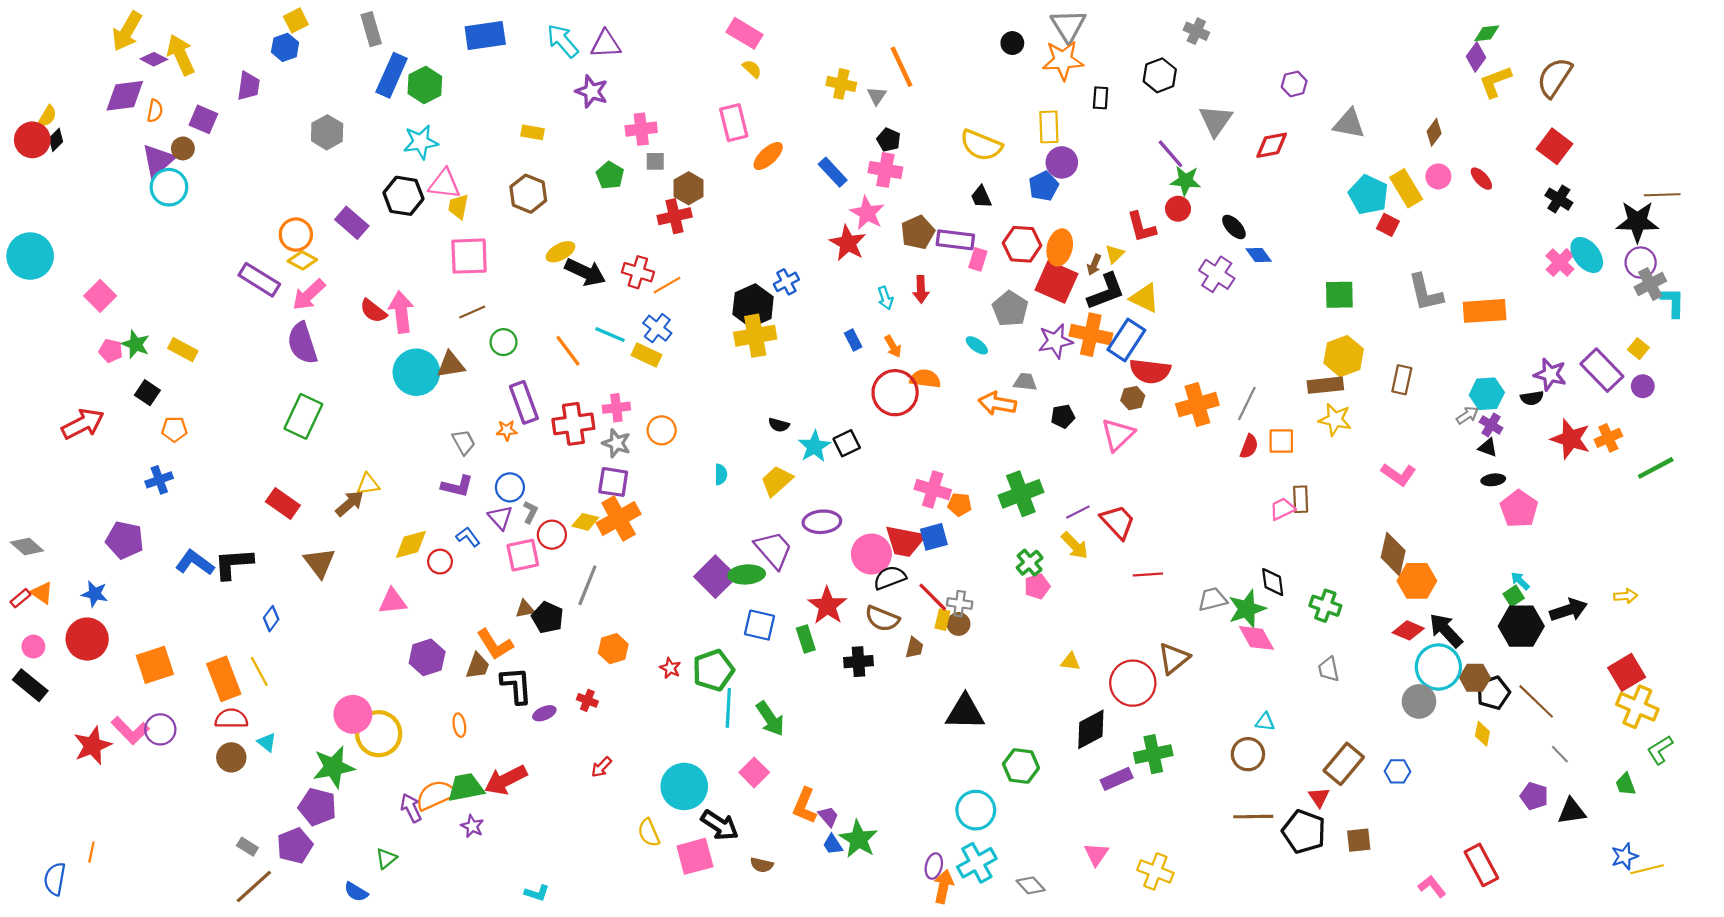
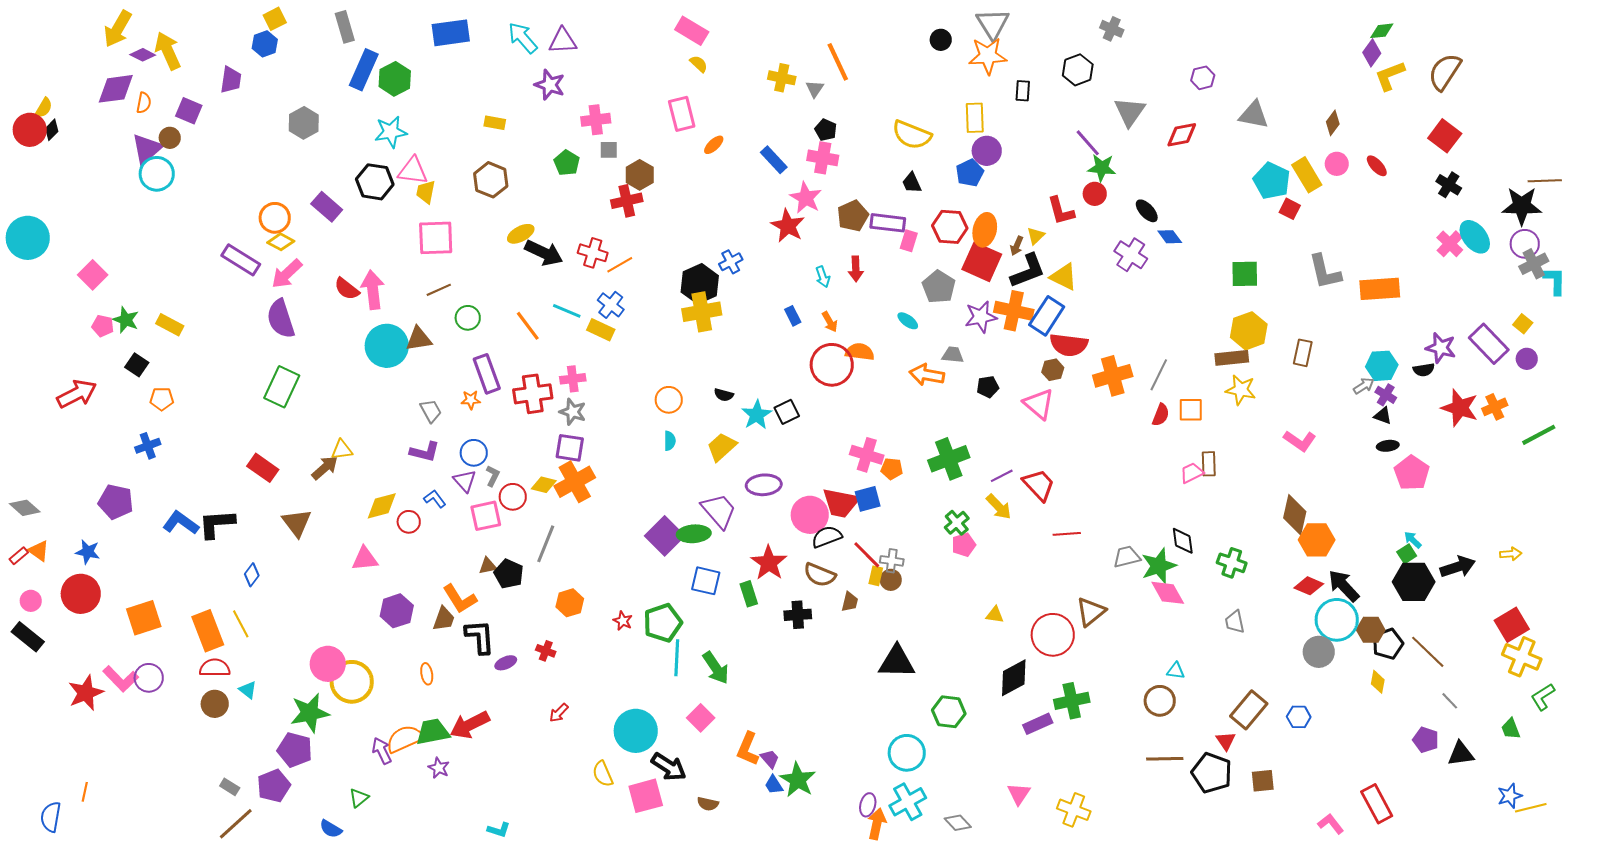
orange ellipse: (768, 156) -> (714, 145), size x0.7
orange circle: (662, 430) -> (669, 400), moved
pink triangle: (1118, 435) -> (1039, 404), turned -36

